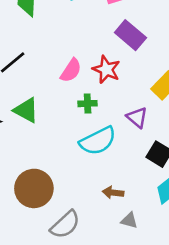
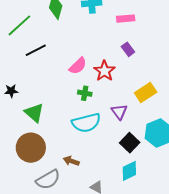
purple rectangle: (130, 35) -> (128, 49), size x0.6
green triangle: (26, 110) -> (34, 113), moved
brown arrow: (113, 193) -> (71, 161), moved

